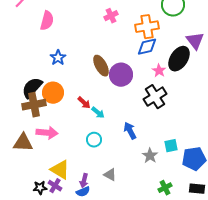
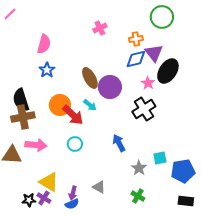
pink semicircle: (47, 21) -> (44, 44), moved
orange cross: (147, 27) -> (136, 39), size x0.6
purple triangle: (195, 41) -> (154, 53), moved
black semicircle: (32, 88) -> (21, 100), turned -60
orange circle: (53, 93) -> (60, 105), moved
red arrow: (84, 103) -> (73, 115), size x1.6
cyan arrow: (98, 113) -> (90, 105), moved
cyan circle: (94, 140) -> (75, 144), moved
green cross: (165, 188) -> (138, 196), moved, turned -32

